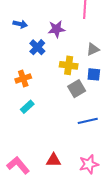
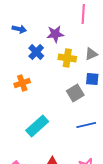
yellow cross: (69, 65) -> (67, 58), moved
cyan rectangle: (27, 107) -> (37, 126), moved, size x1.6

